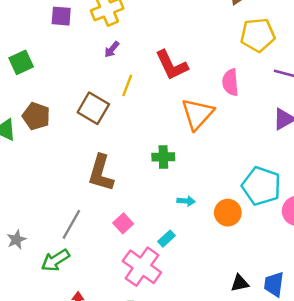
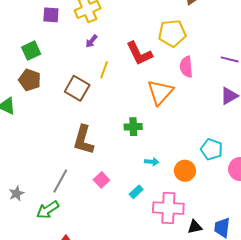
yellow pentagon: (258, 35) -> (172, 33), moved
green square: (21, 62) -> (31, 51), moved
brown pentagon: (36, 116) -> (30, 80), moved
cyan pentagon: (261, 186) -> (212, 149), size x0.7
pink cross: (142, 267) -> (168, 208), moved, turned -32

